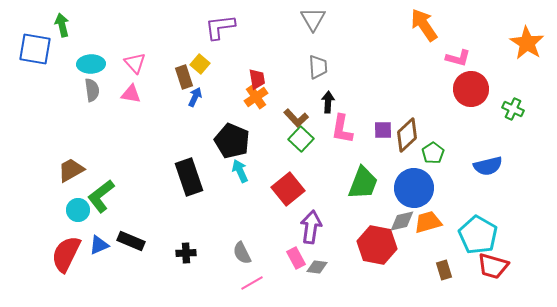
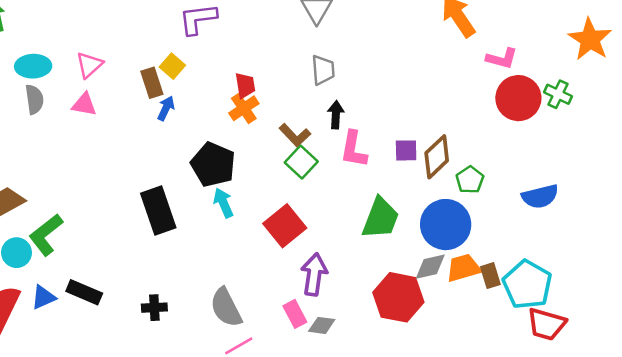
pink triangle: (135, 63) -> (89, 65), turned 30
green cross: (513, 109) -> (558, 94), moved
gray semicircle: (242, 253) -> (226, 308), size x1.4
brown rectangle: (444, 270) -> (490, 276), moved

